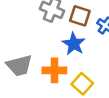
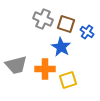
yellow square: (82, 84) -> (68, 80), turned 30

